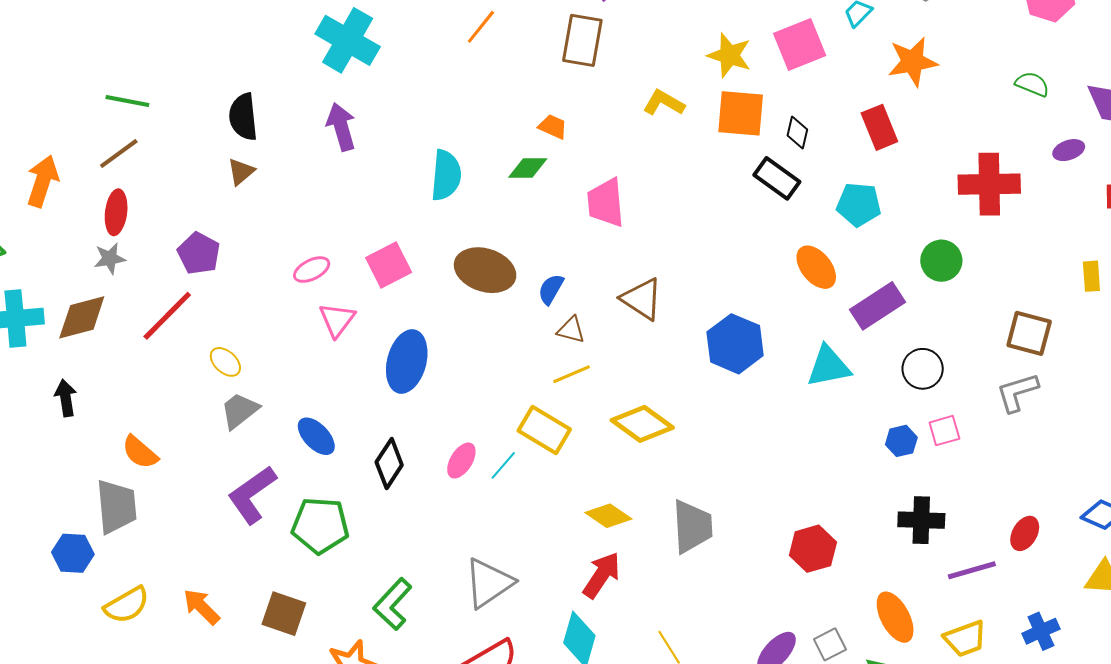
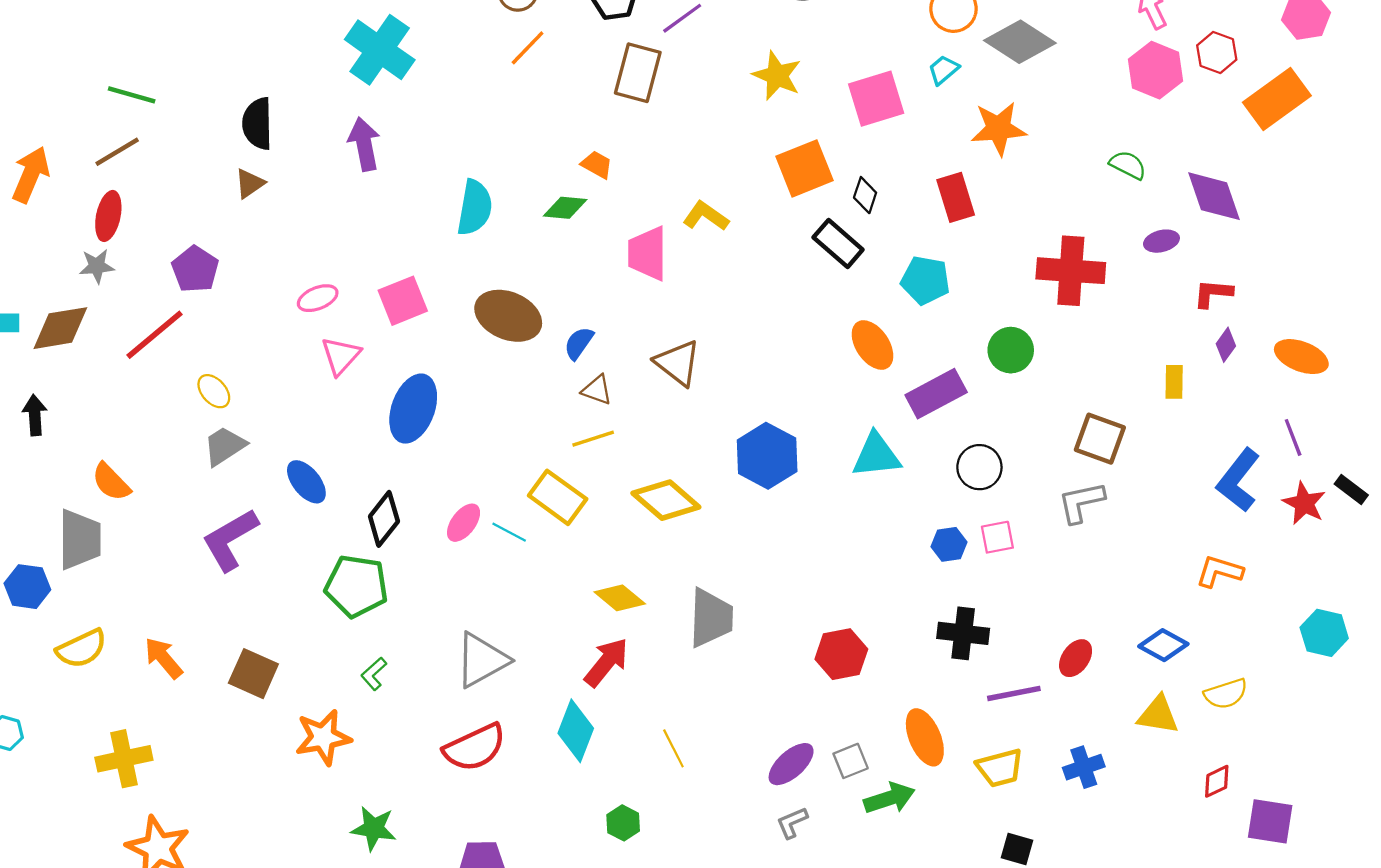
yellow star: (729, 55) -> (777, 76), moved
yellow L-shape: (664, 103) -> (706, 216), moved
orange square: (741, 113) -> (804, 168), turned -32
blue hexagon: (735, 344) -> (767, 456), moved
cyan line: (503, 465) -> (509, 532), turned 72
green pentagon: (320, 525) -> (356, 586), moved
green L-shape: (393, 604) -> (374, 674), size x0.6

